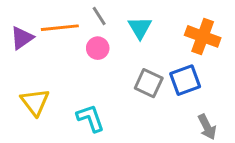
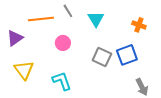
orange cross: (203, 36) -> (139, 25), size x0.6
purple triangle: (22, 38) -> (15, 38), moved
pink circle: (98, 48) -> (63, 43), moved

